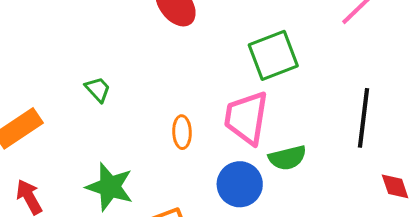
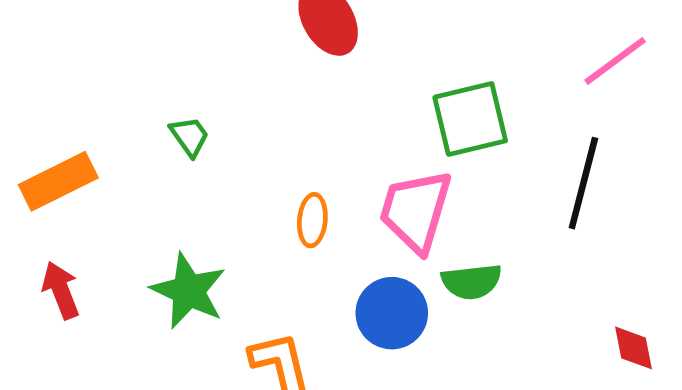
black line: (364, 118) -> (583, 183), moved

